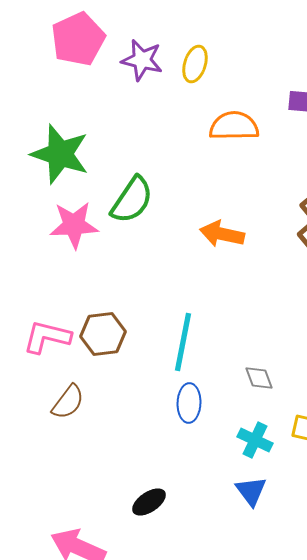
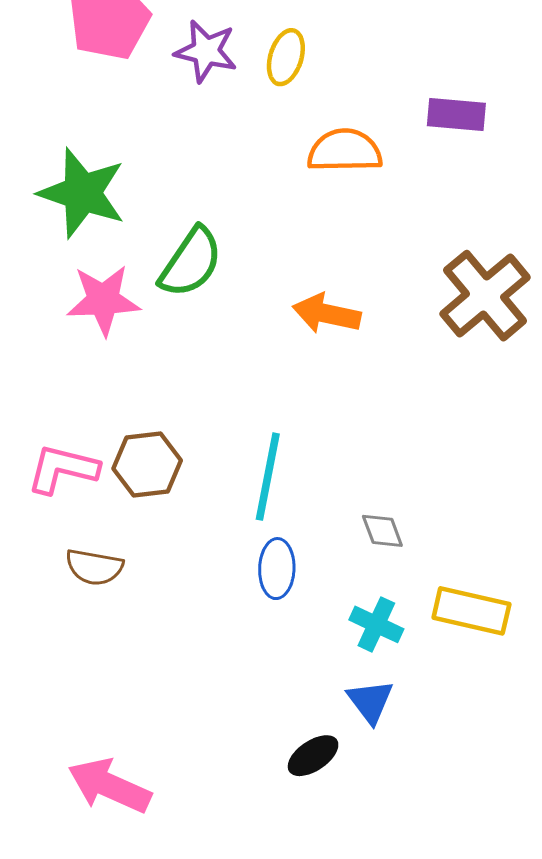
brown semicircle: (68, 402) -> (94, 567), turned 63
black ellipse: (149, 502) -> (313, 756), moved

